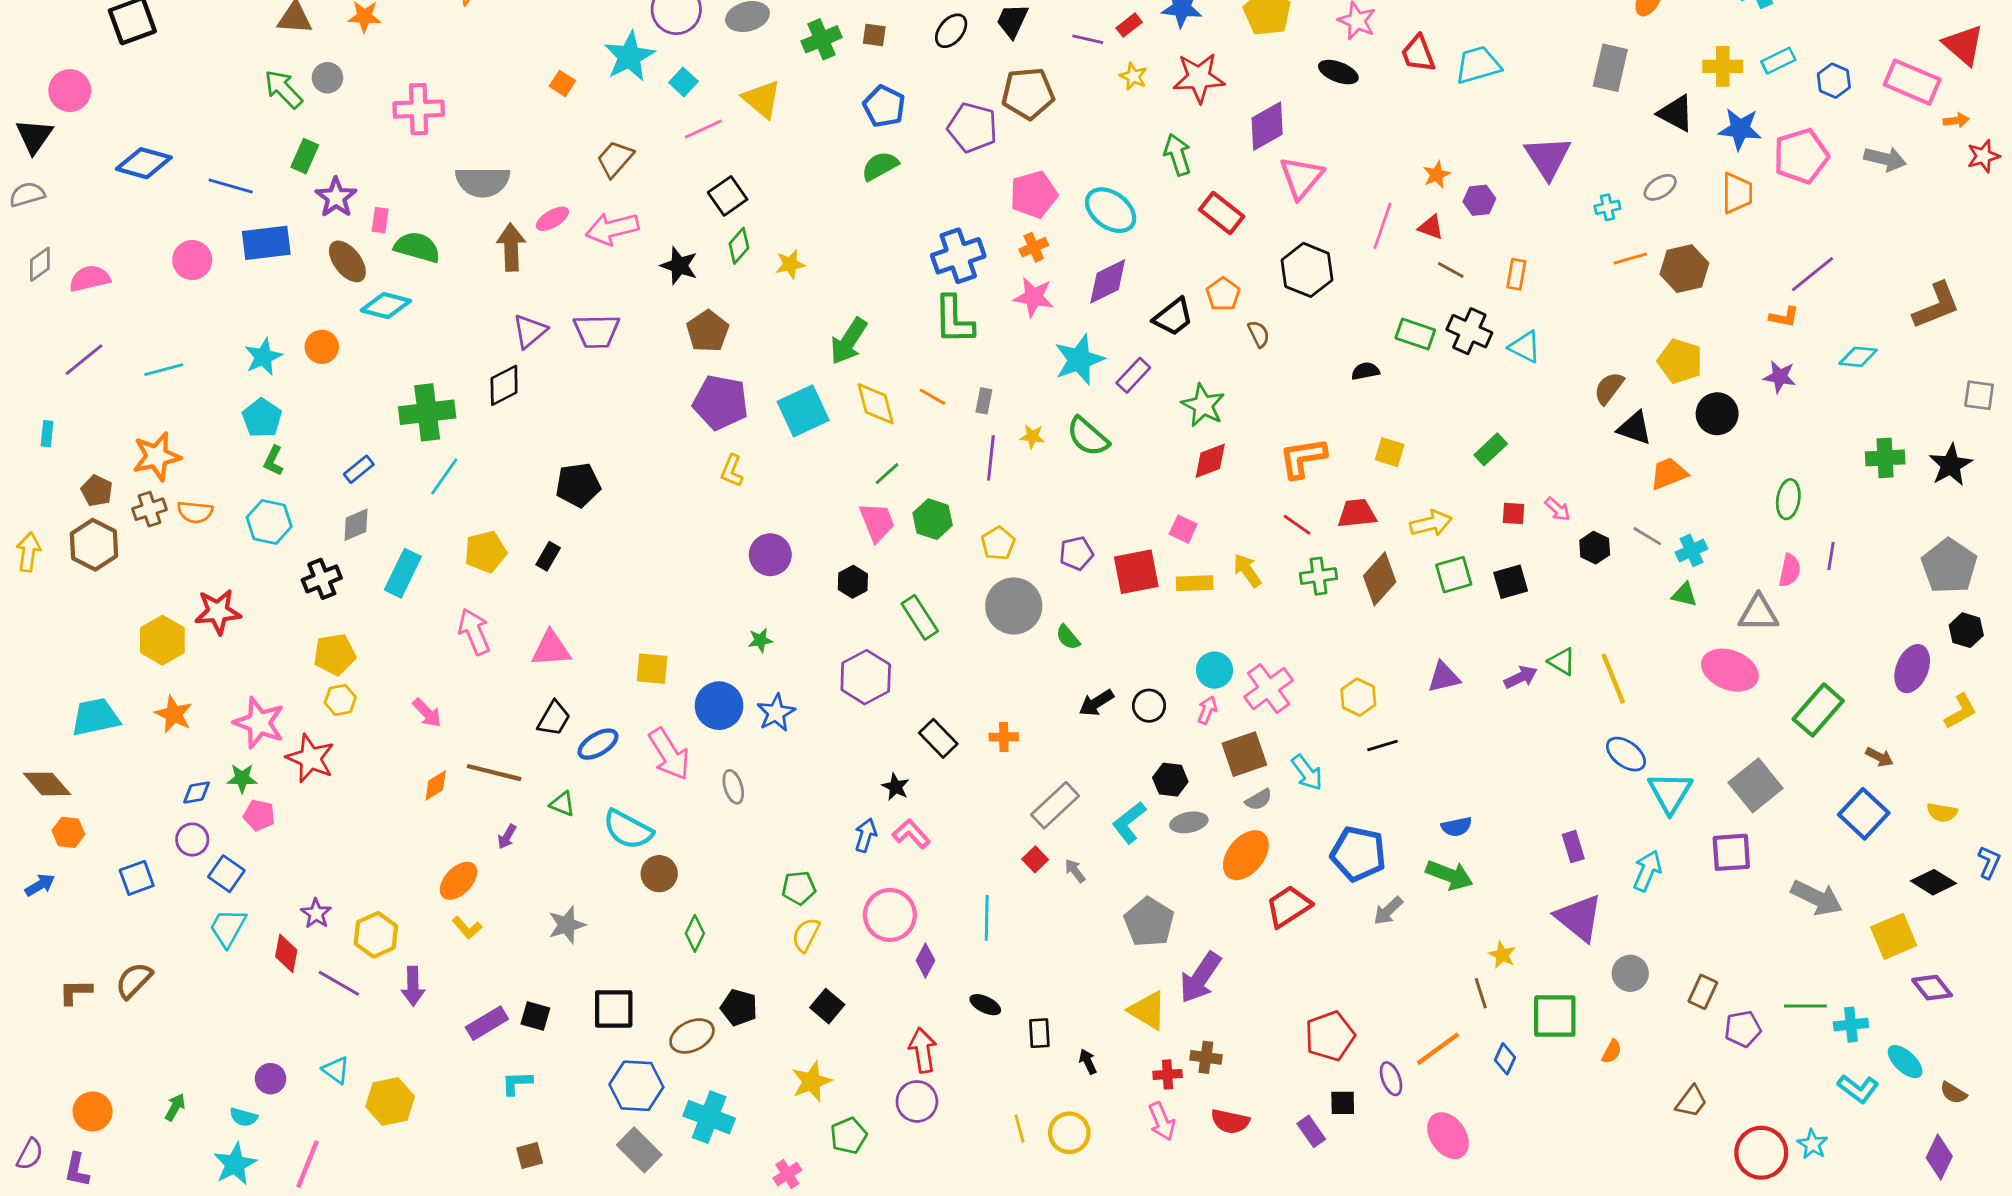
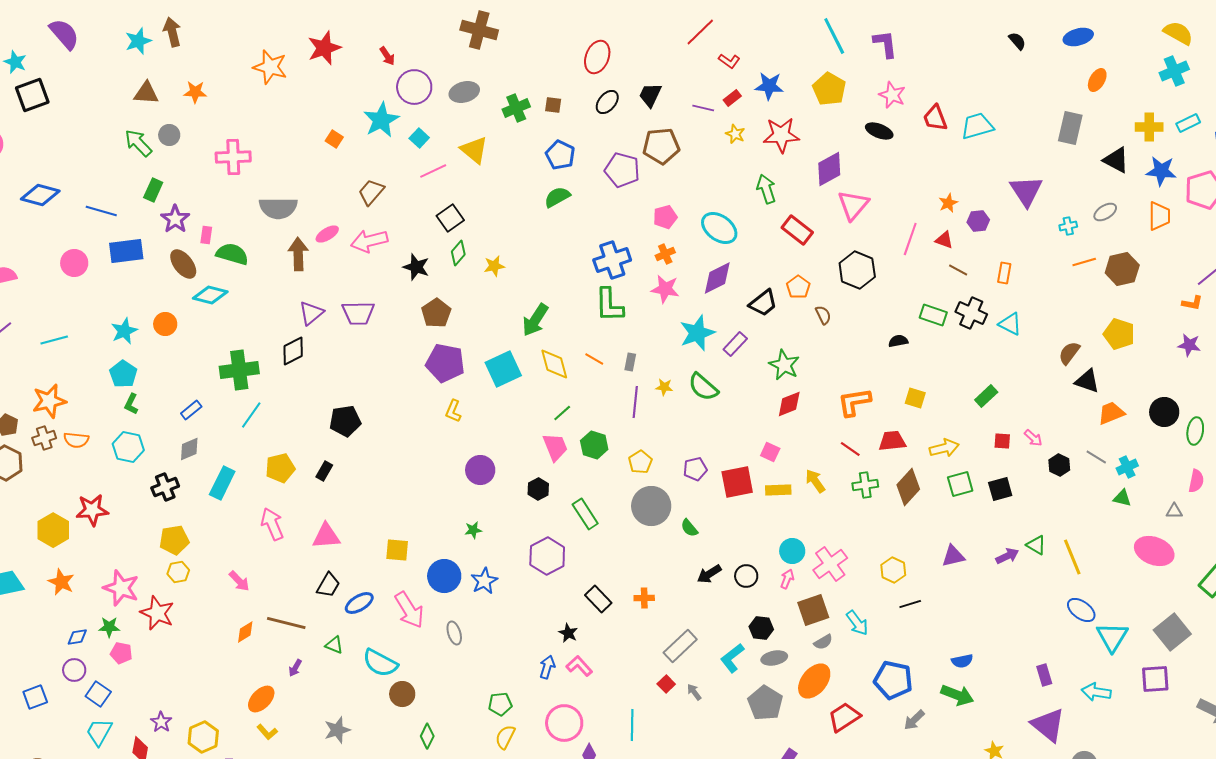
pink pentagon: (1034, 194) -> (665, 217), size x0.7
black circle: (1717, 414) -> (1164, 412), moved
gray triangle: (1758, 613) -> (1174, 511), size x0.6
cyan arrow: (1647, 871) -> (1096, 692), turned -104
gray pentagon: (1149, 922) -> (765, 703), moved

